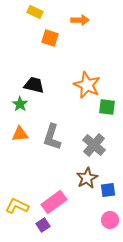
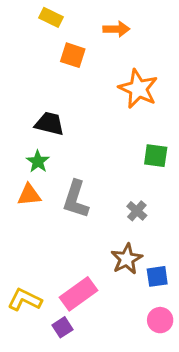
orange star: (87, 85) -> (138, 89), moved
green star: (20, 104) -> (38, 161), moved
gray cross: (94, 145) -> (137, 211), size x0.6

